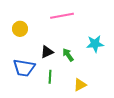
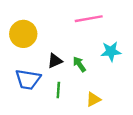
pink line: (62, 16) -> (89, 19), moved
yellow circle: (20, 29) -> (23, 34), size x1.5

